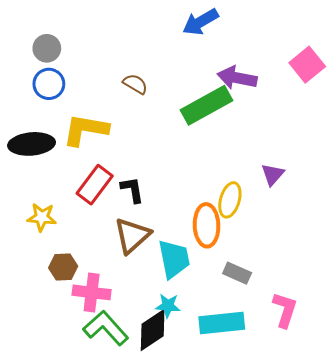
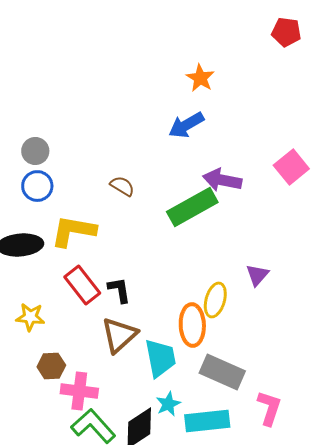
red rectangle: (95, 185) -> (82, 285), turned -75
gray rectangle: (237, 273) -> (222, 372), size x1.6
cyan star: (168, 306) -> (168, 404), moved, turned -30

